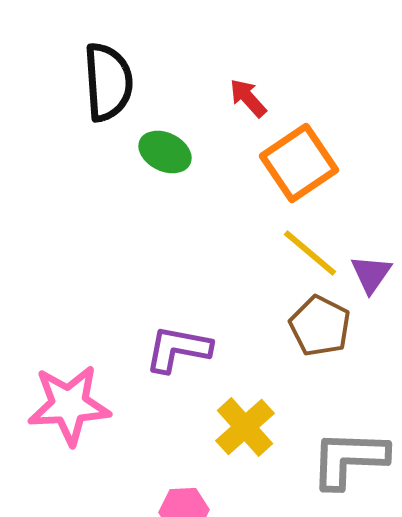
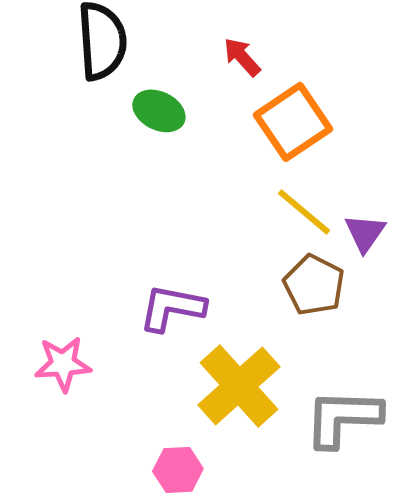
pink star: (69, 405) -> (63, 364), size x0.7
yellow cross: (245, 427) -> (239, 386), size x1.4

